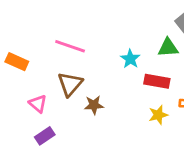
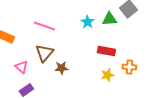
green triangle: (168, 48) -> (109, 19), moved
cyan star: (130, 59) -> (87, 22), moved

